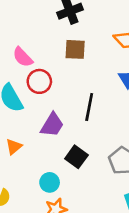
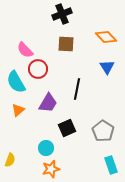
orange triangle: (14, 147) -> (18, 110), moved
black square: (76, 157) -> (67, 128), turned 30

